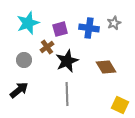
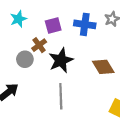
cyan star: (28, 23) -> (18, 19), size x0.7
gray circle: (24, 60) -> (25, 59), moved

